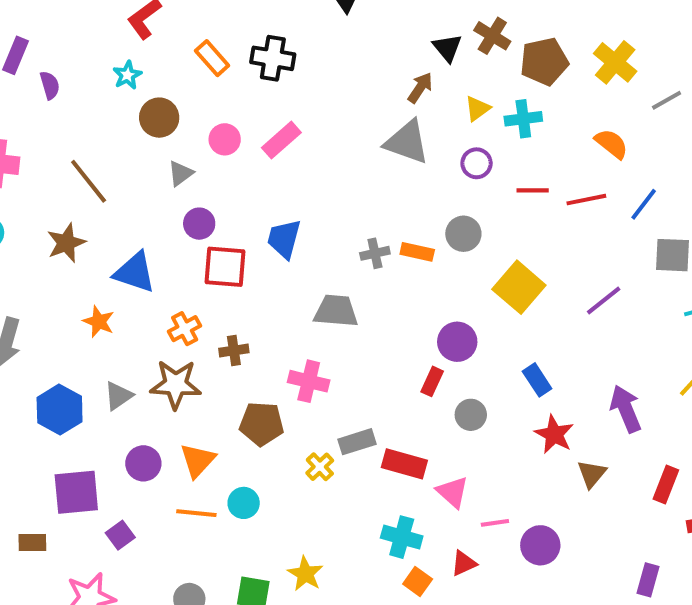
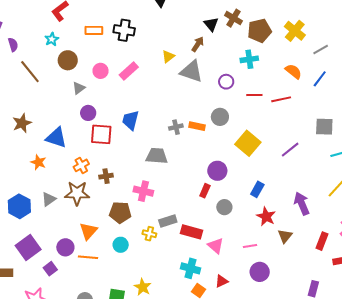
orange rectangle: (212, 58) -> (94, 30), turned -48
yellow triangle: (478, 109) -> (168, 56), moved
brown line: (89, 181) -> (30, 72), moved
blue line: (644, 204) -> (320, 79), moved
blue rectangle: (537, 380) -> (257, 189), turned 63
purple circle: (143, 463) -> (65, 247), moved
yellow cross: (320, 467) -> (149, 234), turned -32
purple square: (76, 492) -> (28, 247), turned -30
cyan circle: (244, 503) -> (121, 245), moved
pink line: (495, 523) -> (250, 246), moved

